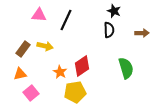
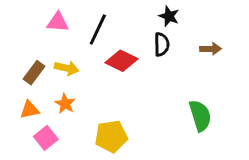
red diamond: (82, 66) -> (122, 61), moved, turned 60
green semicircle: (126, 68) -> (200, 116), moved
orange star: (60, 72) -> (65, 104), moved

